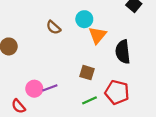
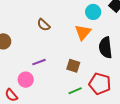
cyan circle: (84, 19) -> (93, 12), moved
purple line: (50, 88) -> (39, 62), moved

